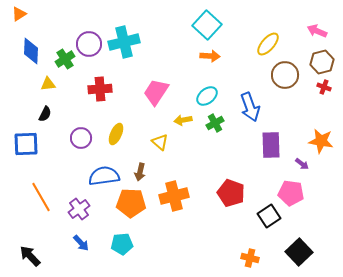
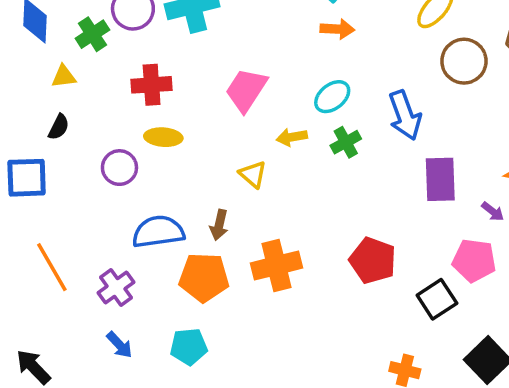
yellow ellipse: (116, 134) -> (163, 137), moved, turned 70

